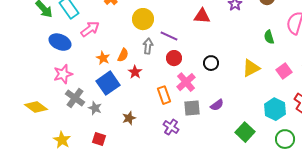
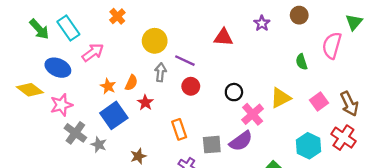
pink cross: (186, 82) -> (253, 114), moved
purple semicircle: (217, 105) -> (241, 141), size x1.5
yellow diamond: (36, 107) -> (30, 90), moved

